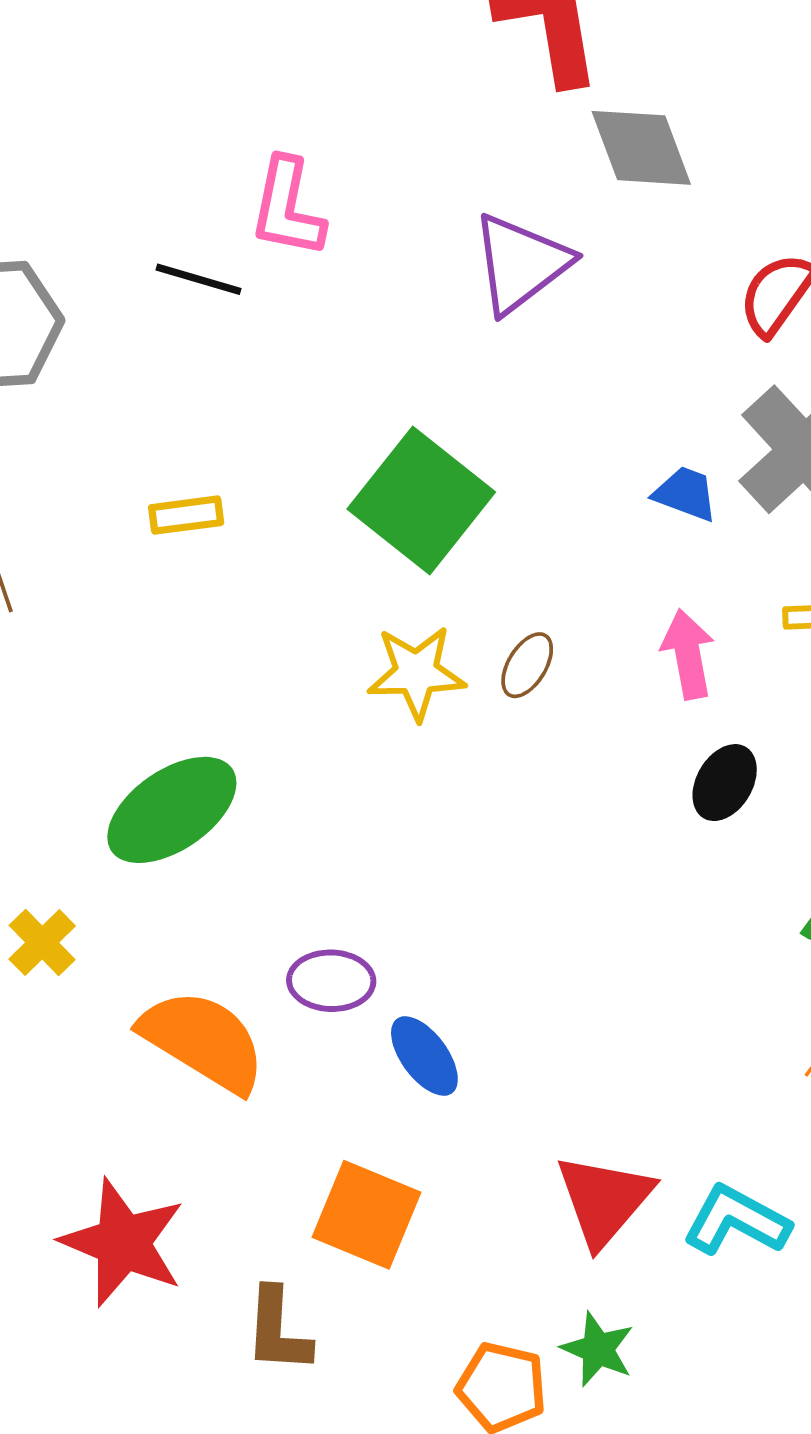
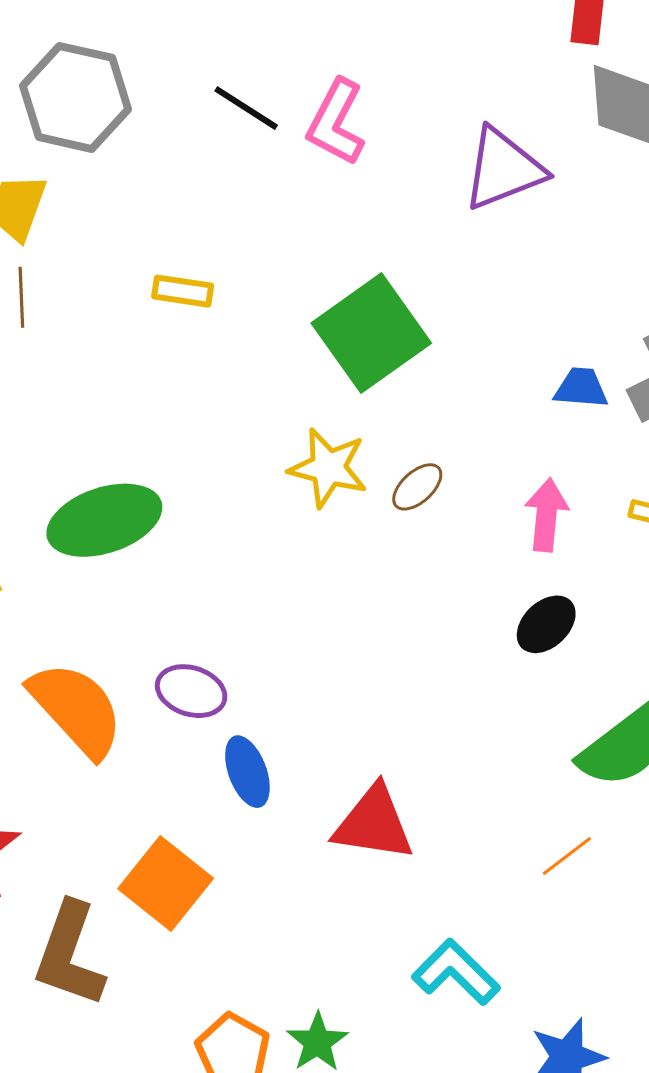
pink L-shape: (287, 208) -> (336, 122), moved
blue trapezoid: (686, 494) -> (581, 388), turned -32
red triangle: (604, 1200) -> (374, 823), moved, turned 42
brown L-shape: (278, 1330) -> (69, 954), size x1.4

